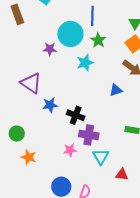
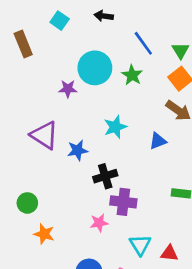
blue line: (92, 16) -> (143, 43), moved, turned -36
cyan star: (85, 63) -> (115, 127), moved
blue star: (50, 105) -> (78, 150), moved
black cross: (76, 115) -> (105, 176), turned -36
cyan triangle: (101, 157) -> (140, 245), moved

